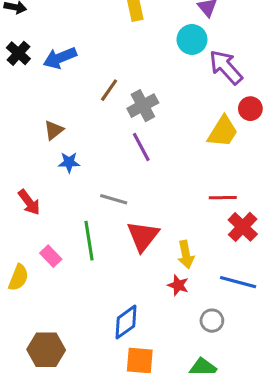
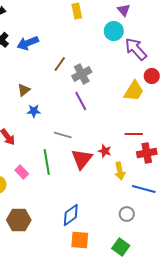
red cross: (243, 227) -> (147, 153), turned 36
yellow arrow: (186, 255) -> (120, 171), moved
red star: (178, 285) -> (105, 151), moved
brown hexagon: (46, 350) -> (19, 220), moved

